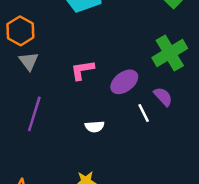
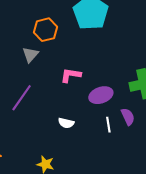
orange hexagon: (20, 31) -> (45, 30), moved

